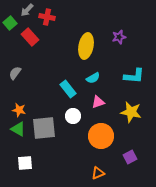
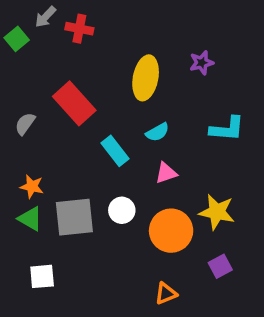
red rectangle: (30, 37) -> (74, 103), moved, size x1.4
yellow star: (131, 112) -> (217, 212), moved
white circle: (73, 116) -> (122, 210), moved

